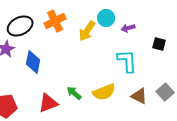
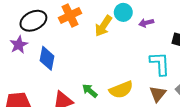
cyan L-shape: (127, 61) -> (160, 64), moved
brown triangle: (139, 96) -> (158, 94), turned 42

